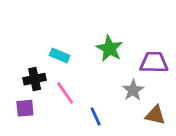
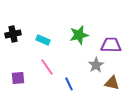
green star: (110, 49) -> (79, 35), turned 30
black cross: (35, 79) -> (13, 34), moved

